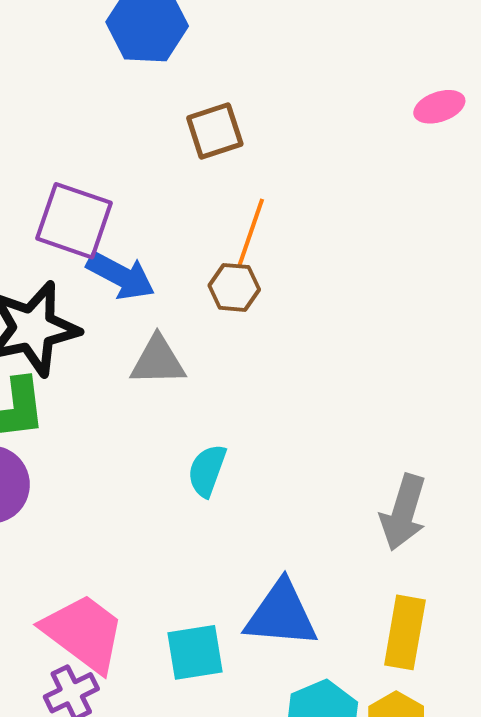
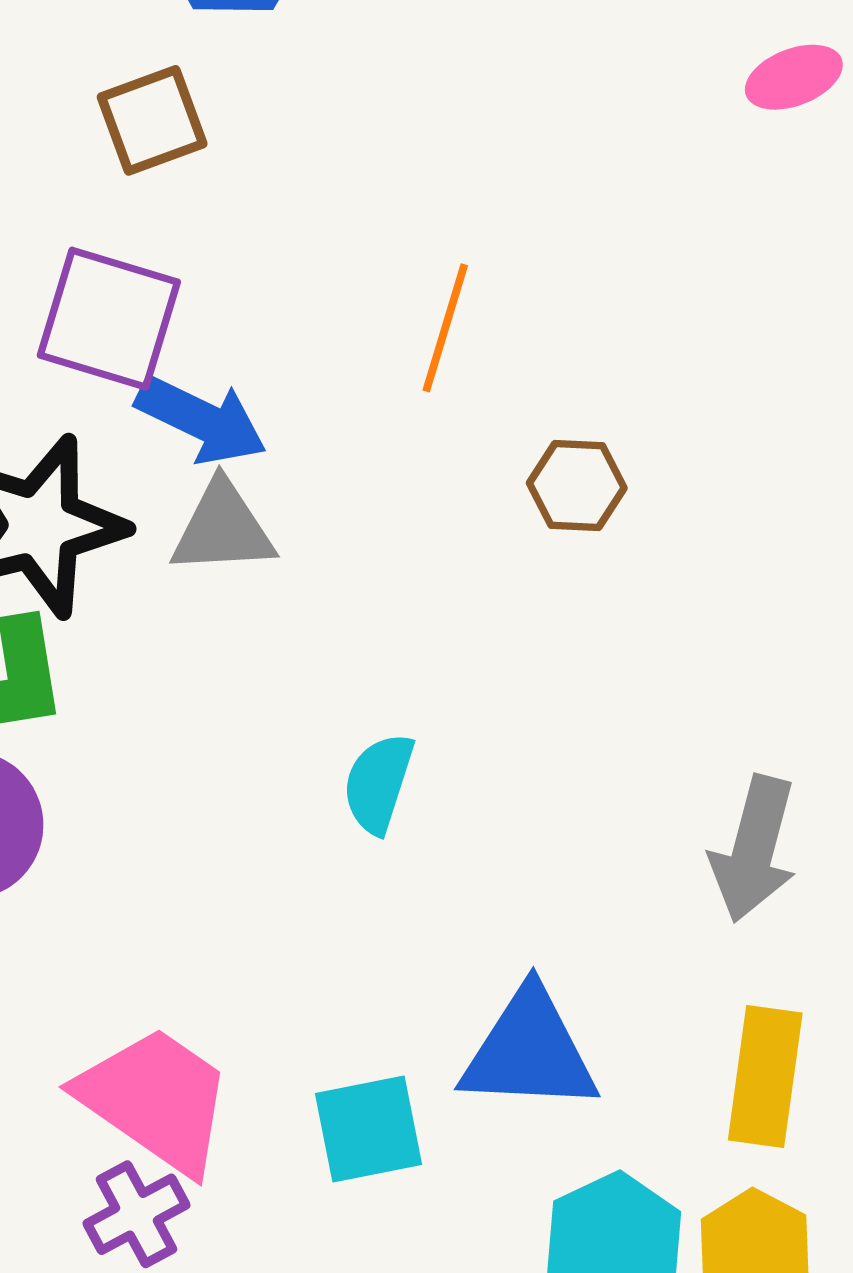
brown square: (215, 131) -> (152, 120), moved
brown hexagon: (234, 287) -> (577, 486), moved
gray triangle: (158, 361) -> (223, 528), moved

